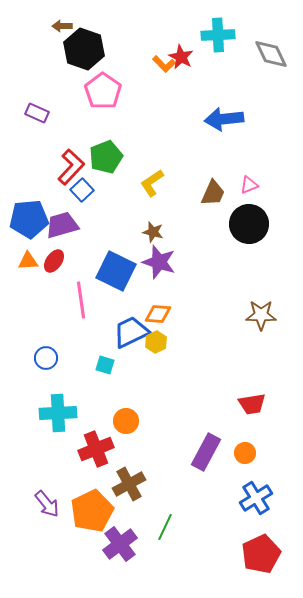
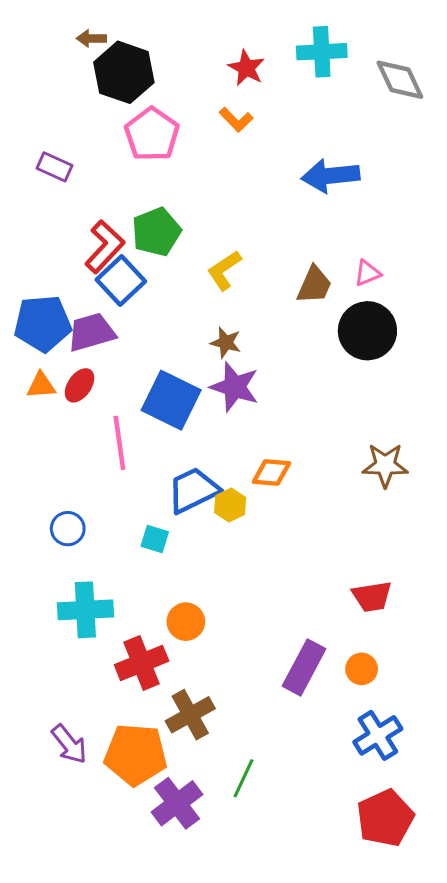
red star: (181, 57) -> (246, 68), moved
orange L-shape: (164, 64) -> (236, 120), moved
blue square: (82, 190) -> (121, 281), size x1.4
orange diamond: (158, 314) -> (271, 473), moved
orange pentagon: (92, 511) -> (136, 755), turned 30

